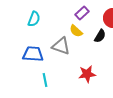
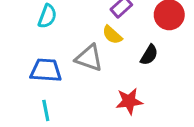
black semicircle: (100, 36) -> (149, 55), moved
cyan line: (45, 80) -> (46, 110), moved

